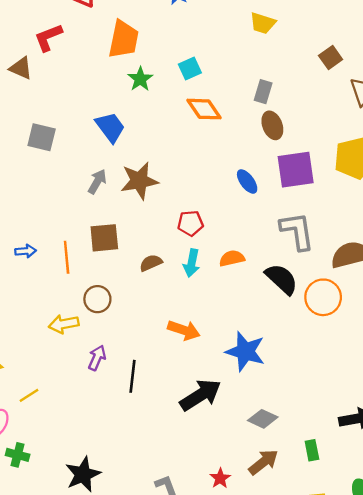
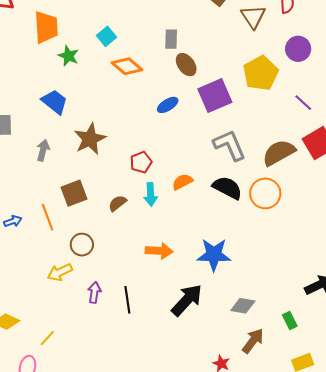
blue ellipse: (247, 181) -> (168, 105), moved, turned -70
gray arrow: (97, 182) -> (43, 150), moved

